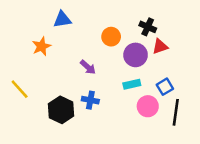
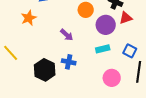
blue square: (165, 87) -> (130, 51), turned -32
pink circle: (148, 106) -> (112, 78), moved

